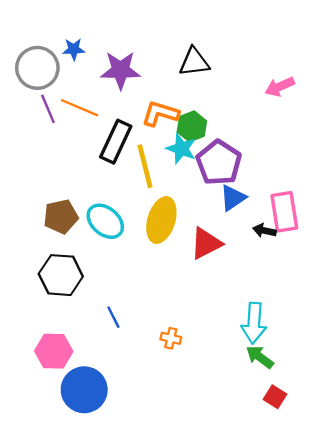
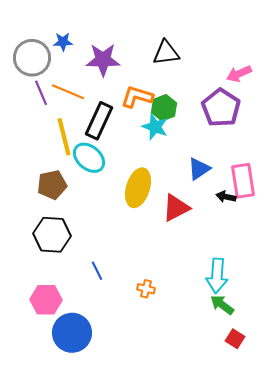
purple pentagon: (219, 163) -> (221, 108), moved
yellow line: (145, 166) -> (64, 137), moved
cyan ellipse: (105, 221) -> (89, 158), moved

